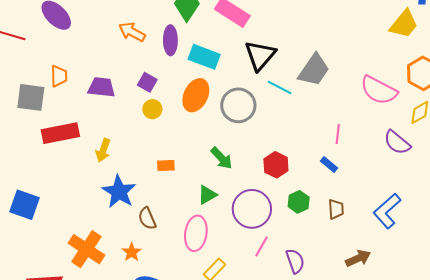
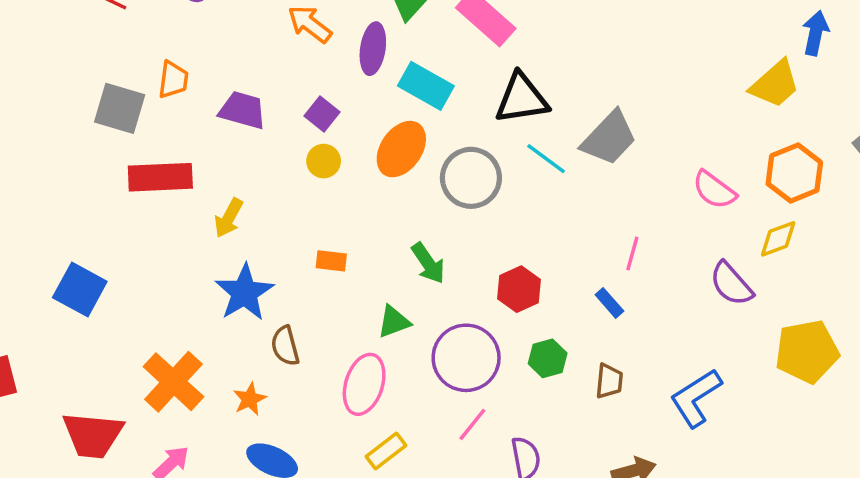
black triangle: (260, 55) -> (522, 99), turned 32
pink semicircle: (379, 90) -> (714, 190), size x0.7

